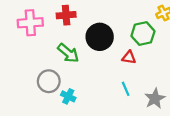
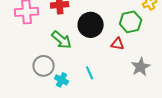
cyan line: (126, 89) -> (90, 73), moved
gray star: (155, 99) -> (141, 67), moved

